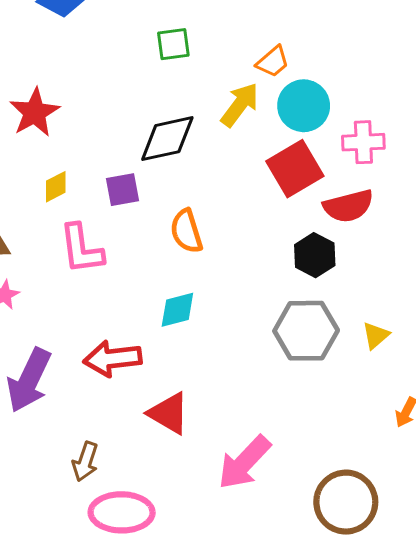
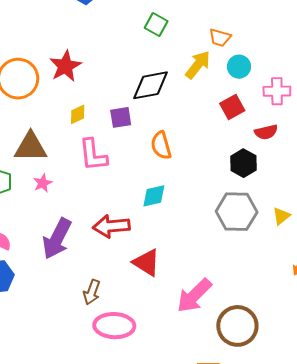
green square: (173, 44) -> (156, 24), turned 35
orange trapezoid: (273, 62) -> (220, 38), turned 55
cyan circle: (304, 106) -> (239, 67), size x0.7
red square: (295, 169) -> (232, 107), size x0.7
red semicircle: (348, 206) -> (266, 132), size x0.7
brown circle: (346, 502) -> (237, 326), moved

